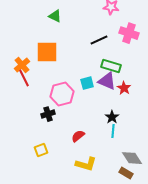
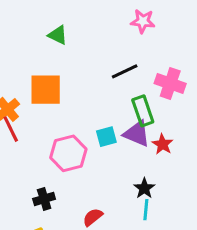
pink cross: (129, 33) -> (170, 84), moved
green rectangle: (111, 66) -> (143, 111), turned 54
black cross: (48, 114) -> (44, 199), moved

